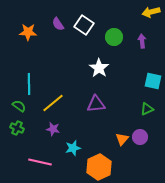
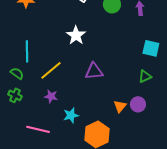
white star: (99, 68) -> (76, 35), moved

